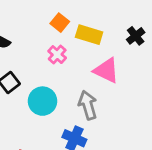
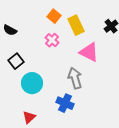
yellow rectangle: (89, 35) -> (76, 25), turned 48
cyan circle: (43, 101) -> (32, 83), moved

